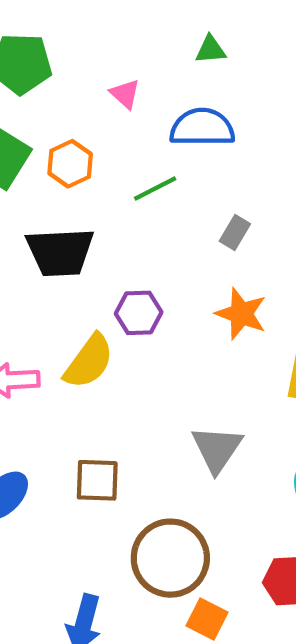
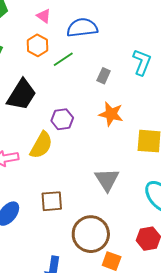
orange hexagon: (70, 164) -> (38, 45), moved
black trapezoid: (60, 252) -> (22, 95), turned -48

